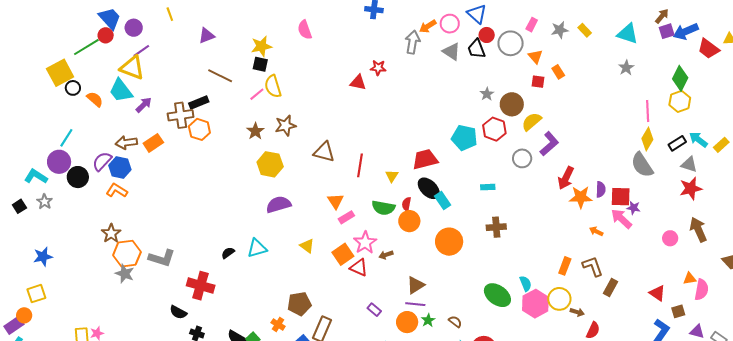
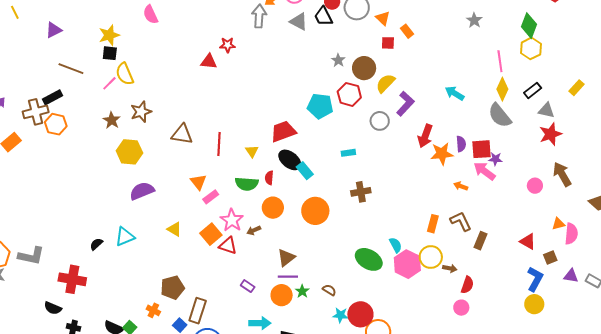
cyan arrow: (698, 140) -> (455, 93), moved
orange circle: (409, 221) -> (273, 208), moved

